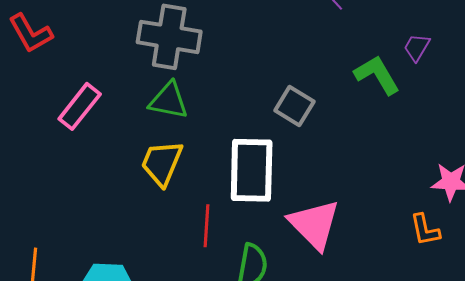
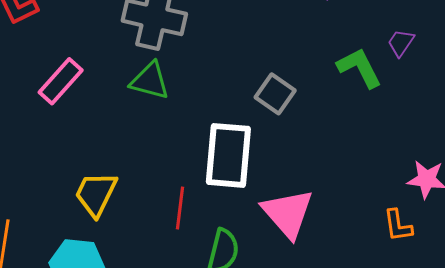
yellow trapezoid: (162, 163) -> (96, 194), moved

